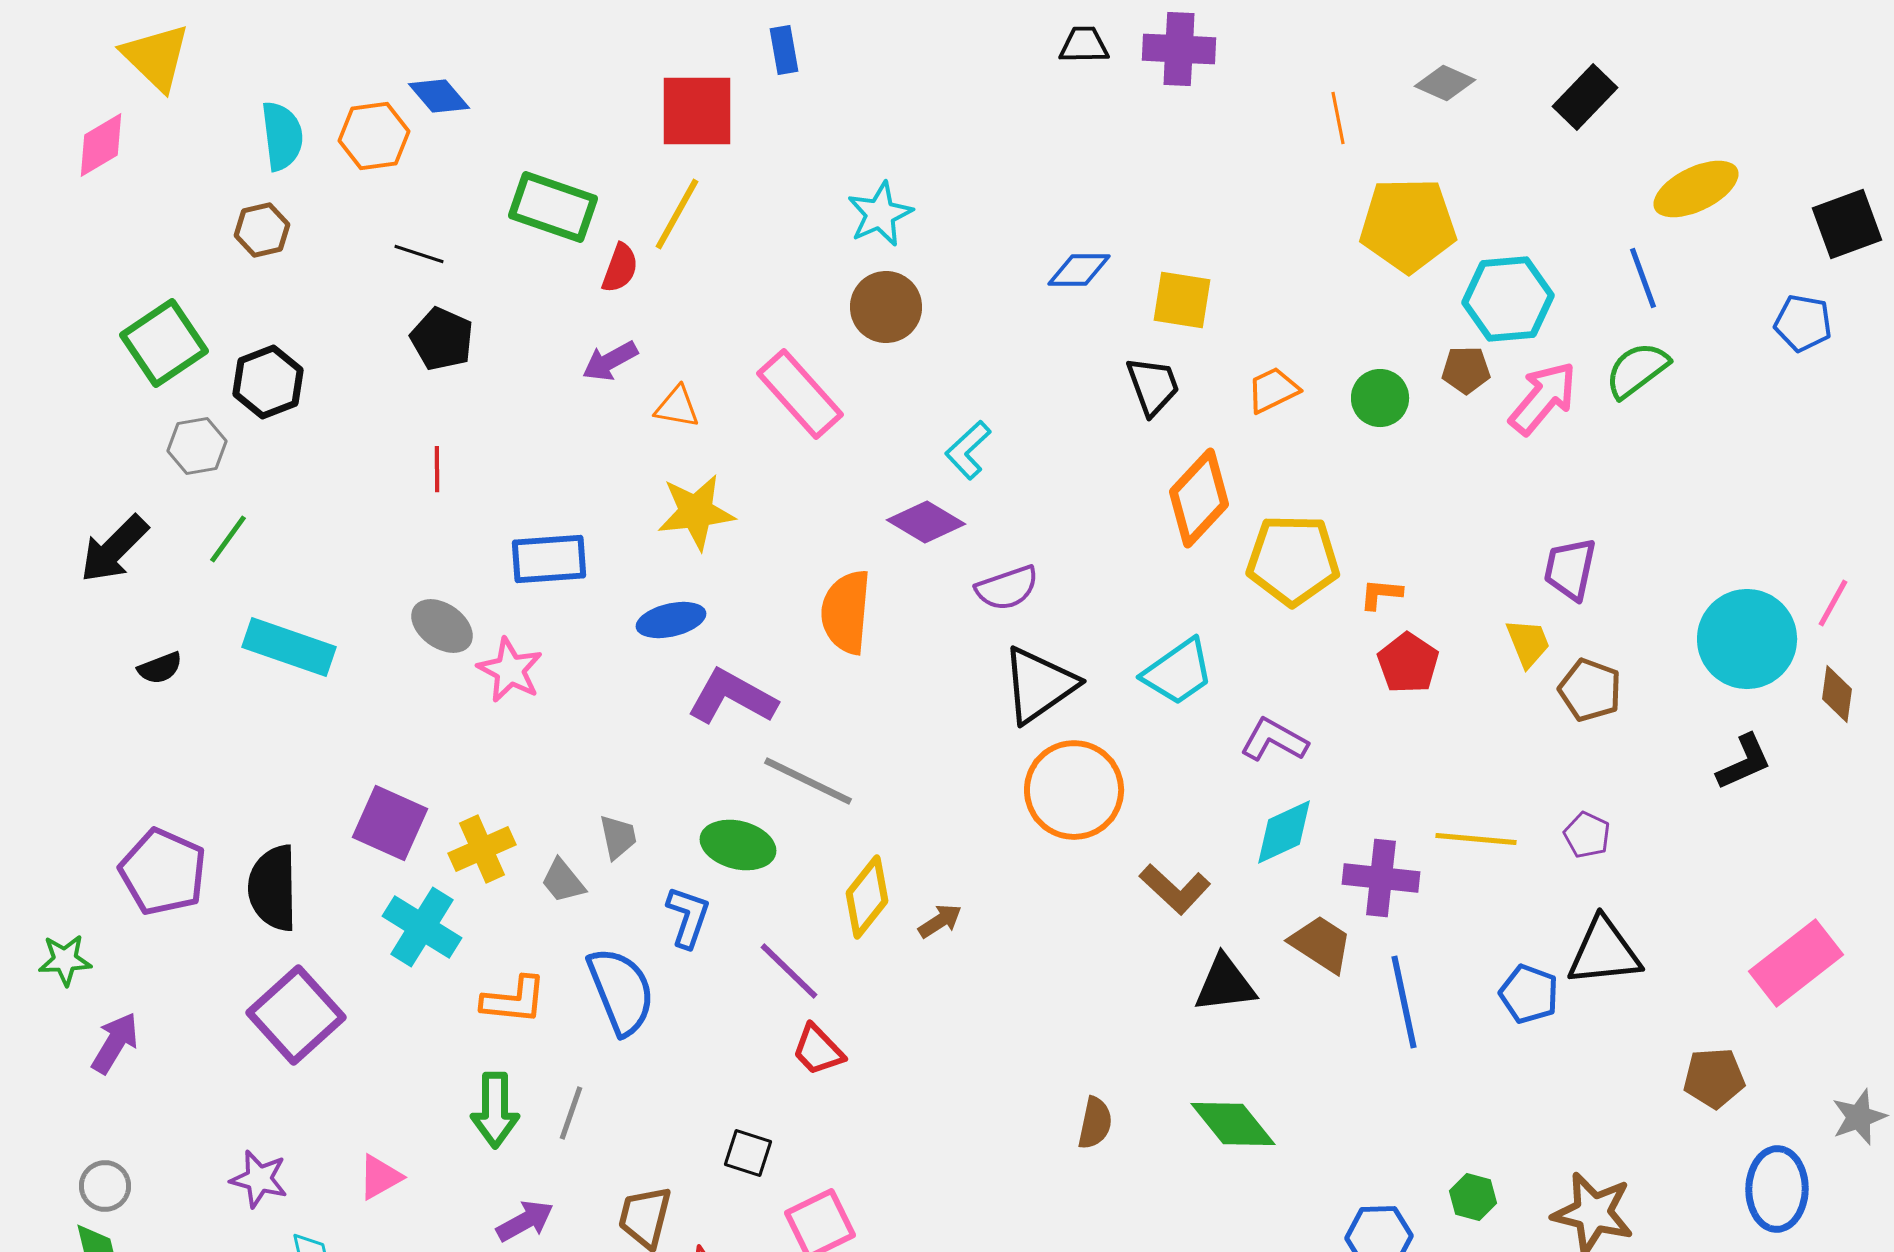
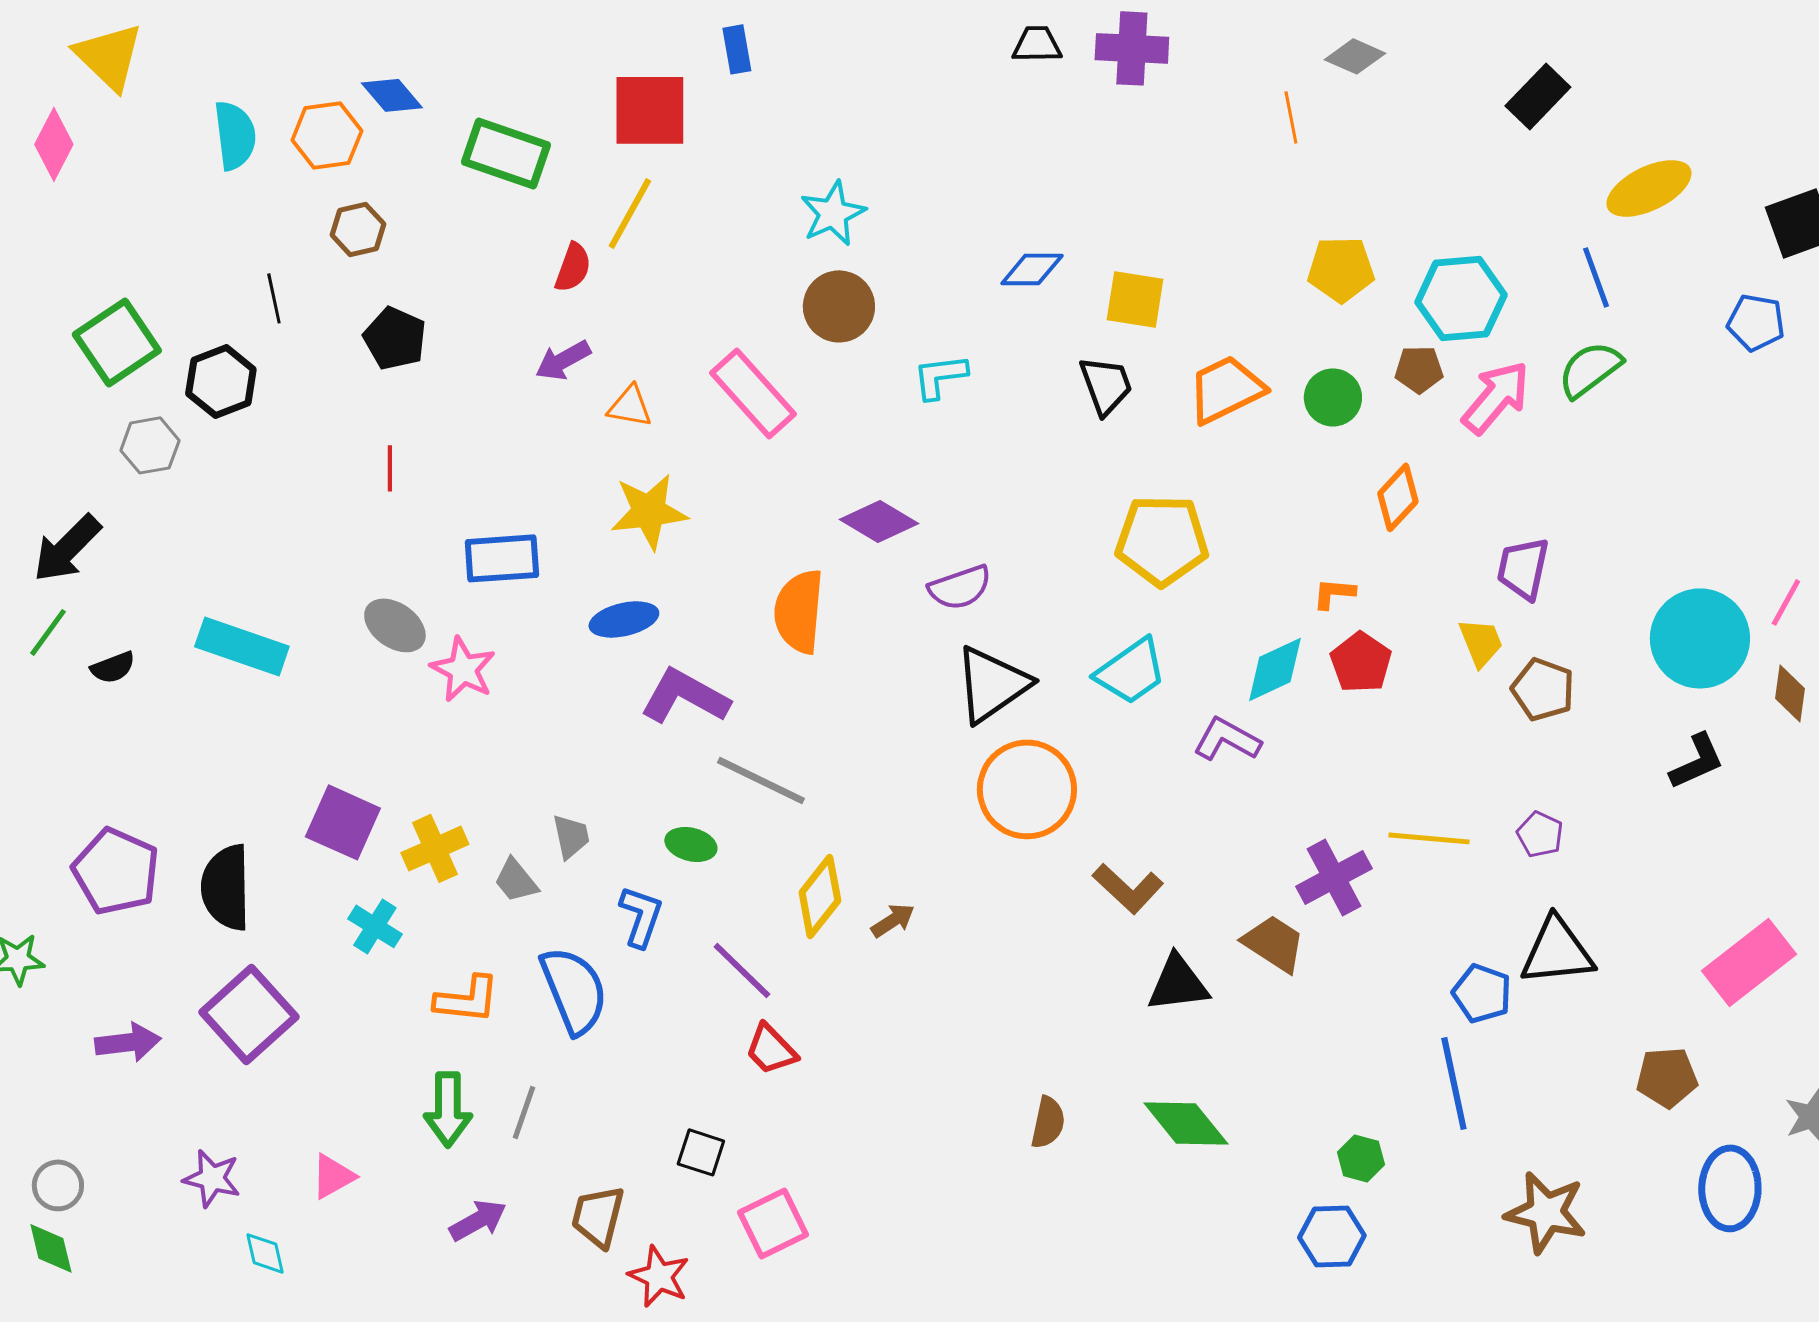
gray diamond: (1445, 83) -> (1355, 56), moved
pink diamond: (101, 145) -> (54, 144), turned -32
green rectangle: (553, 207) -> (506, 153), moved
yellow pentagon: (1408, 225) -> (1341, 269), moved, size x0.7
brown hexagon: (262, 230) -> (358, 229), moved
black line: (419, 254) -> (274, 298), moved, turned 60
orange trapezoid: (1273, 390) -> (1226, 389), size x1.5
cyan L-shape: (968, 450) -> (940, 376), moved, turned 36
orange diamond: (1199, 498) -> (1398, 497), moved, size x0.7
green line: (228, 539) -> (48, 632), moved
yellow pentagon: (1293, 560) -> (1162, 540), moved
cyan diamond: (1284, 832) -> (1275, 669), moved
green ellipse: (738, 845) -> (691, 844), size x0.7
purple cross: (1381, 878) -> (1334, 877), turned -34
cyan cross: (422, 927) -> (375, 926), size x0.7
blue line: (1404, 1002) -> (1454, 1083), moved
purple arrow: (115, 1043) -> (128, 1042), moved, turned 52
green hexagon: (1473, 1197) -> (1361, 1158), moved

